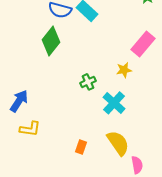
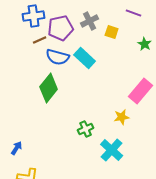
blue arrow: (19, 101) -> (17, 148), size x0.6

